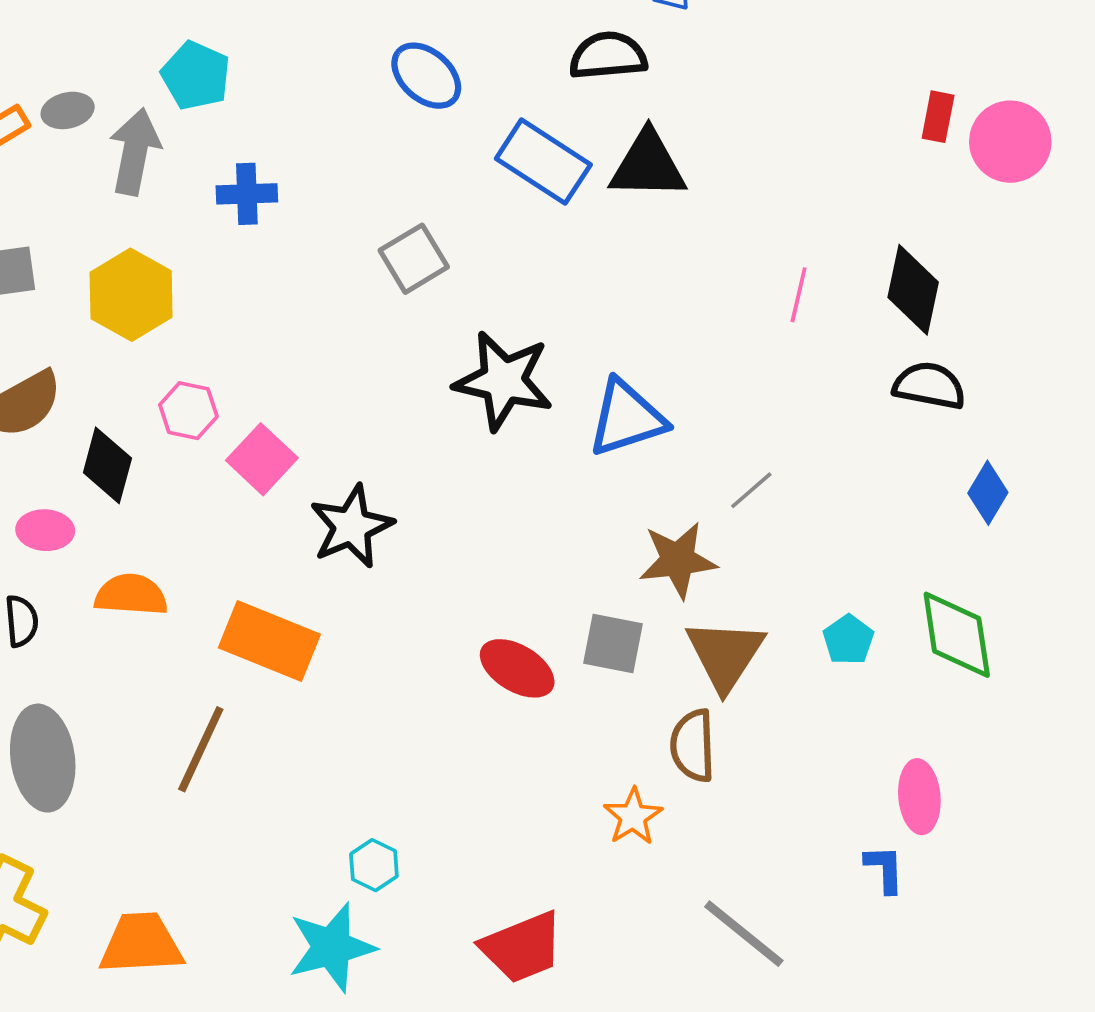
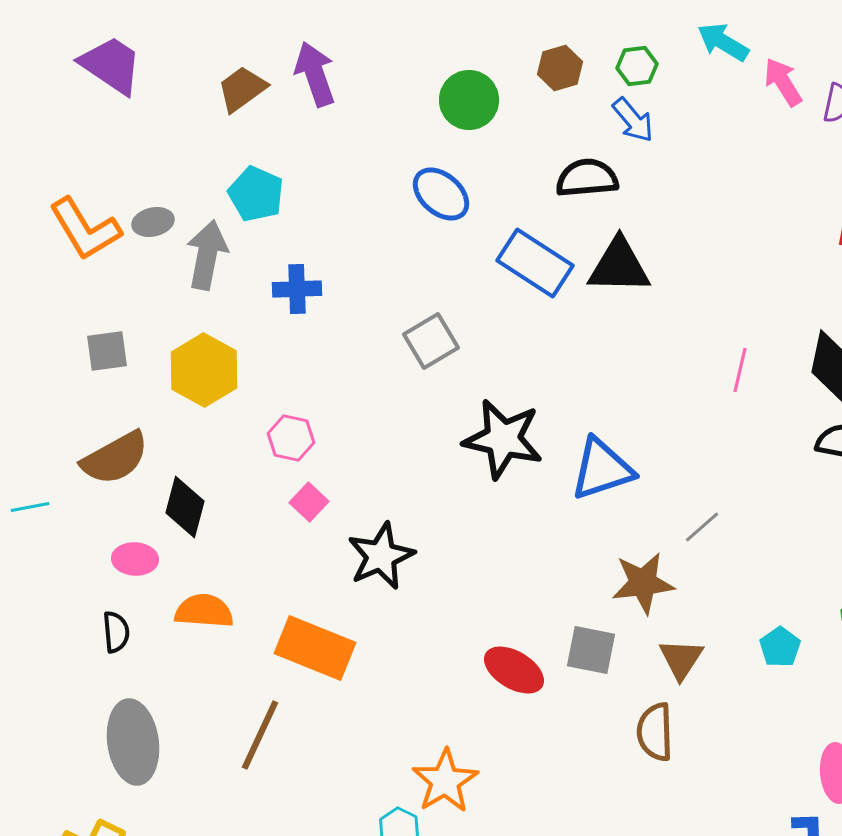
pink hexagon: (188, 411) -> (291, 438), moved
pink square: (262, 459) -> (309, 502), size x0.7
brown triangle: (725, 655) -> (681, 659), size x0.7
orange star: (633, 817) -> (445, 781), moved, size x1.4

